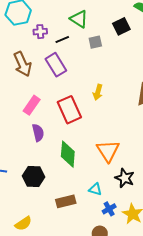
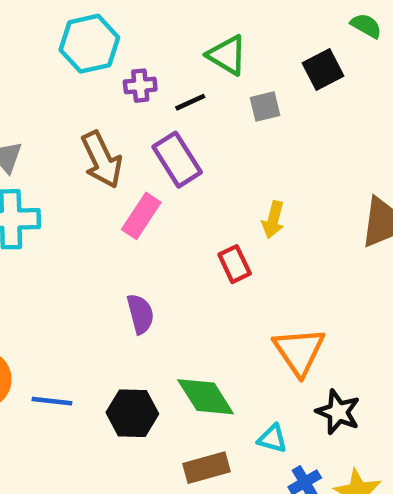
pink rectangle: (32, 105) -> (141, 216), moved
red rectangle: (69, 110) -> (235, 264), moved, size x0.6
green diamond: (68, 154) -> (206, 397), moved, turned -36

